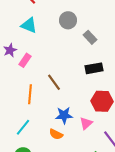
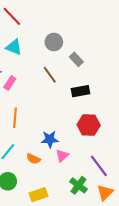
brown line: (54, 82) -> (50, 75), moved
pink triangle: (86, 123) -> (62, 156), moved
orange semicircle: (56, 134) -> (33, 159), moved

